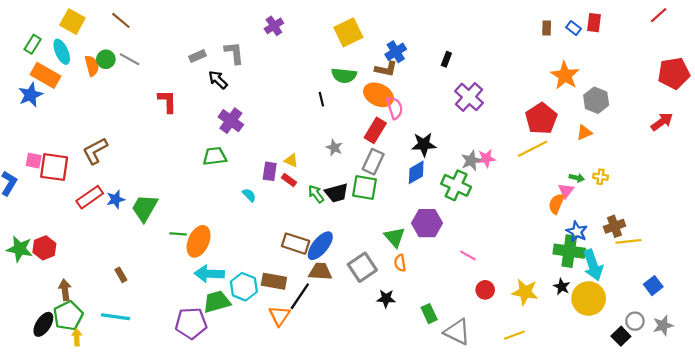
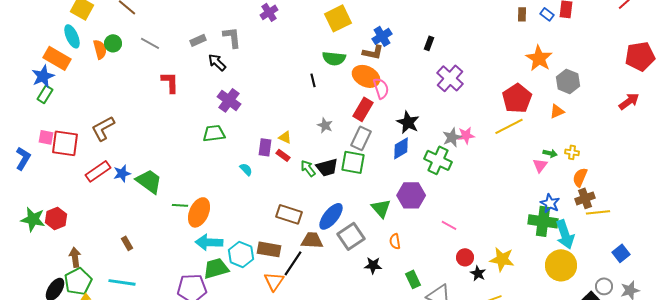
green rectangle: (33, 44) -> (45, 94), moved
gray line: (130, 59) -> (150, 43), moved
black star: (424, 144) -> (408, 122), turned 30
orange semicircle: (556, 204) -> (580, 177), moved
green trapezoid: (145, 208) -> (149, 181), turned 96
blue ellipse: (320, 246) -> (331, 216), moved
orange semicircle: (400, 263) -> (395, 241), moved
black star: (562, 287) -> (478, 273), moved

